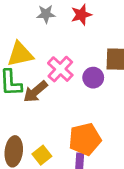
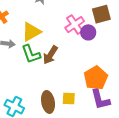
pink cross: (60, 69) -> (75, 25), moved, turned 30
yellow square: (42, 155) -> (69, 99), turned -32

